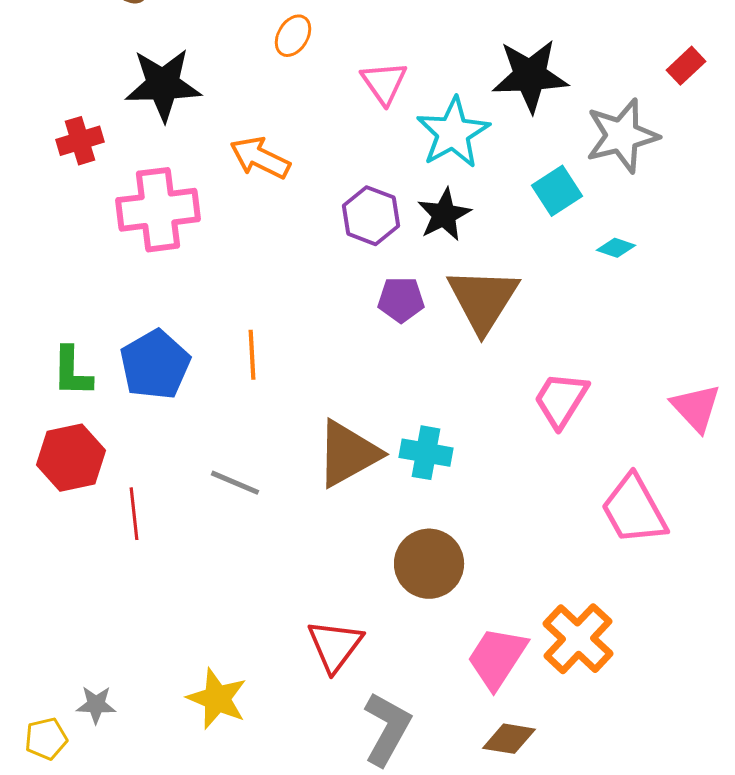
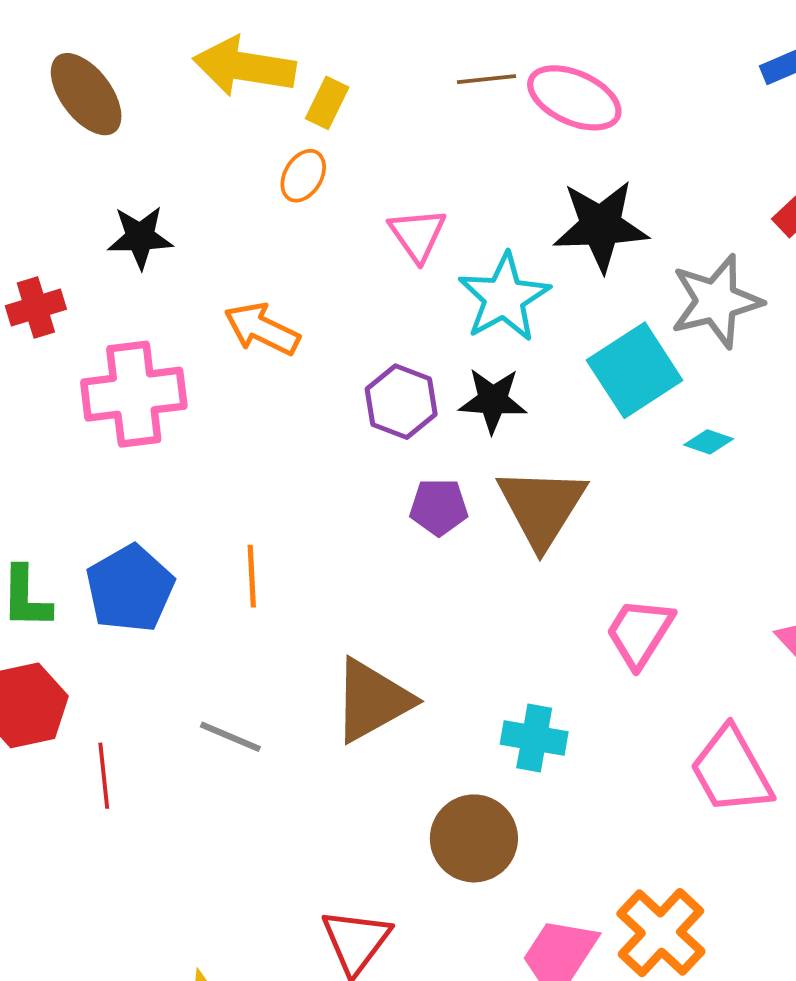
black star: (163, 85) -> (140, 237), size x0.7
cyan square: (557, 191) -> (635, 370), size x1.5
black star: (444, 215) -> (493, 400), turned 30
cyan cross: (426, 453) -> (534, 738), moved

